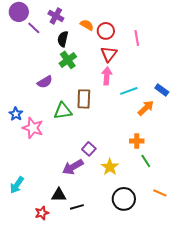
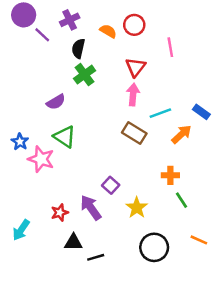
purple cross: (56, 16) -> (70, 20), turned 35
red circle: (106, 31) -> (134, 25), moved
brown rectangle: (84, 99) -> (134, 133), moved, turned -60
green triangle: (63, 111) -> (65, 137), moved, turned 42
purple arrow: (73, 167) -> (91, 208), turned 85
red star: (42, 213) -> (60, 213), moved

